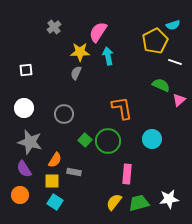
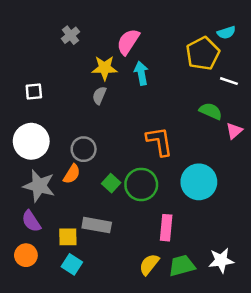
white circle: (24, 108) -> (31, 141), size x1.4
cyan circle: (152, 139) -> (199, 182), size x1.4
orange semicircle: (55, 160) -> (72, 174), moved
gray rectangle: (74, 172) -> (97, 225), size x1.5

